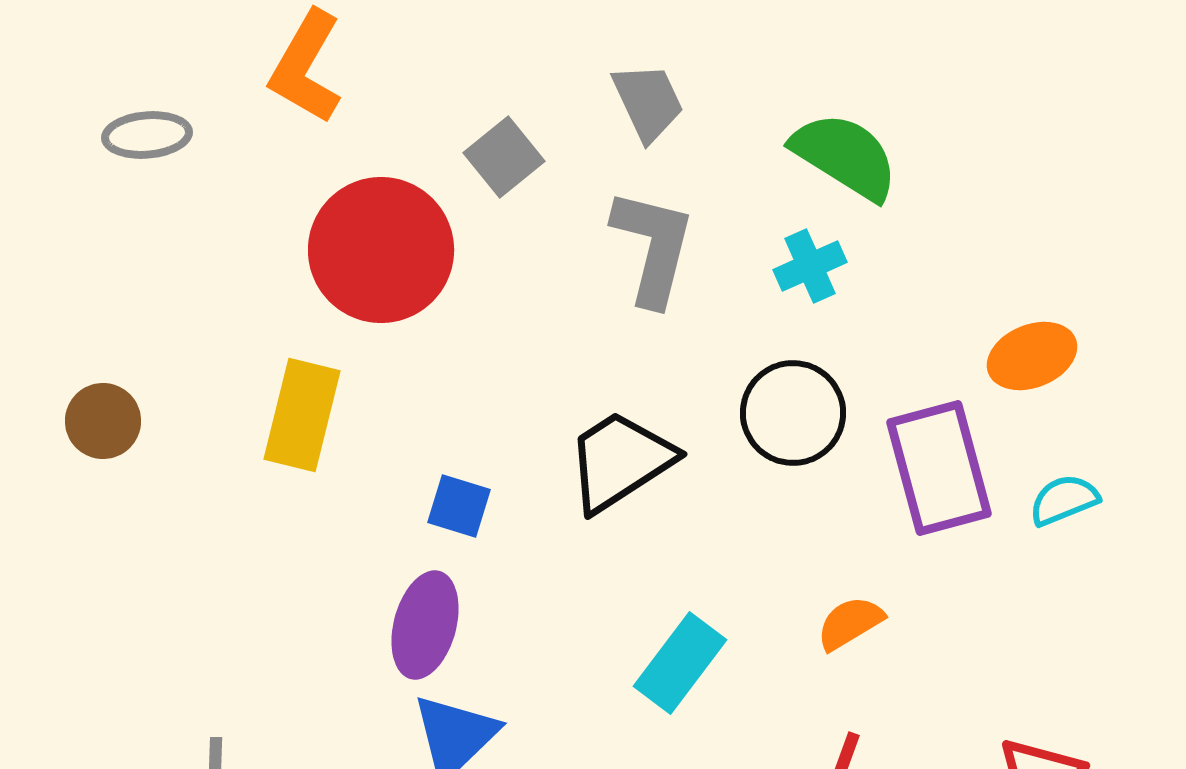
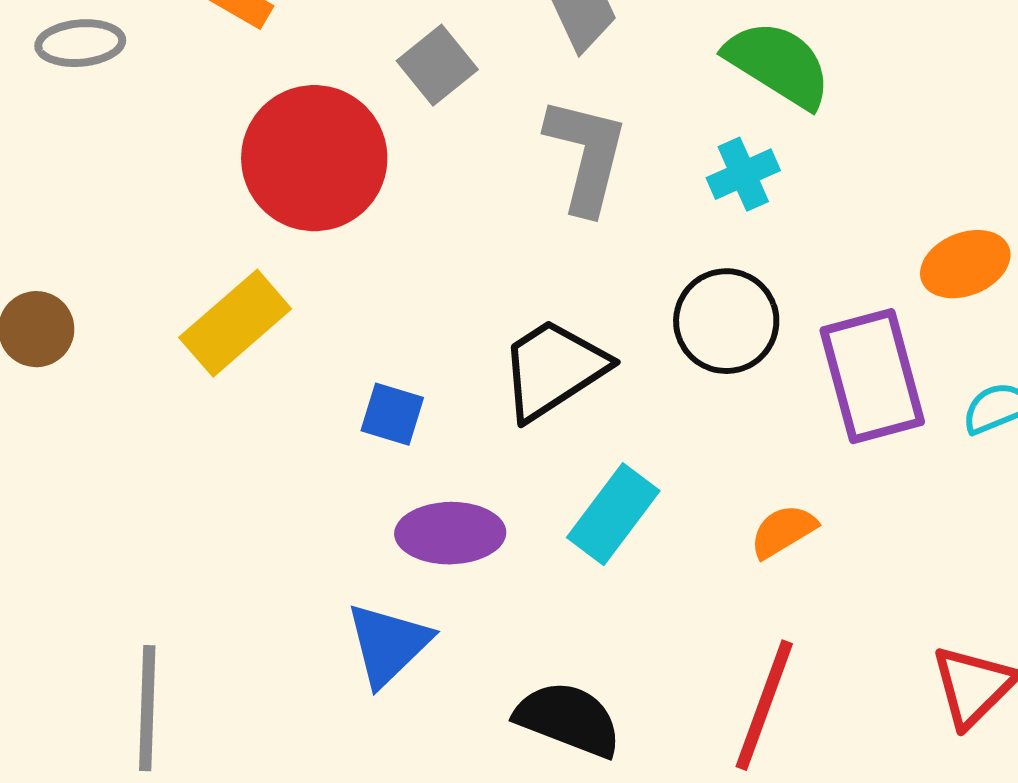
yellow rectangle: (302, 415) -> (235, 323), turned 35
purple ellipse: (425, 625) -> (450, 533), moved, turned 74
cyan rectangle: (680, 663) -> (613, 514), moved

